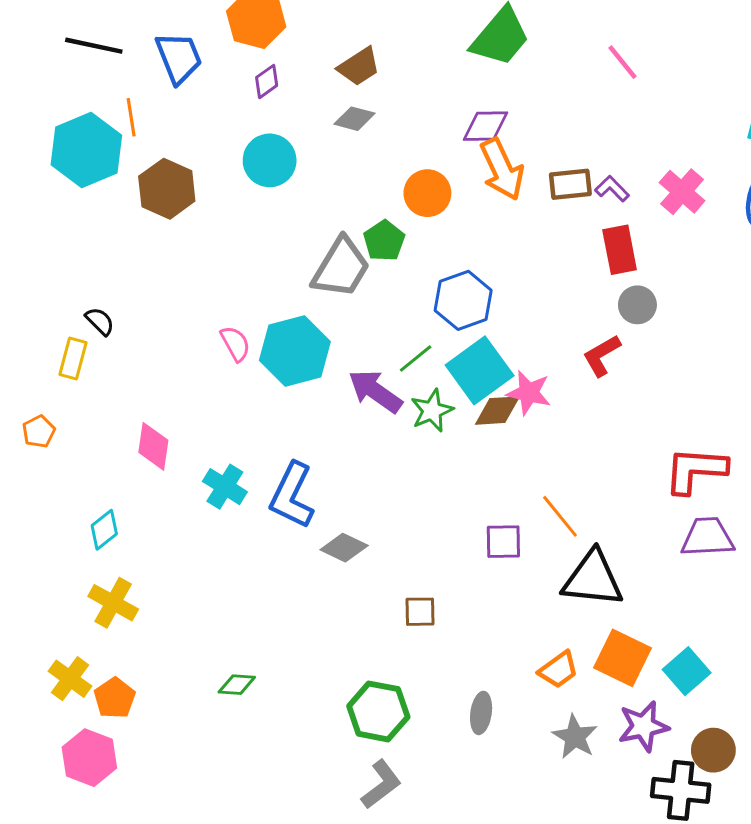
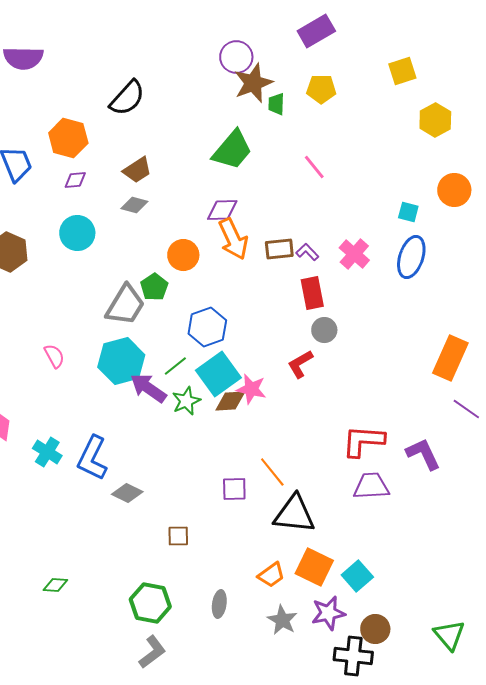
purple diamond: (267, 81) -> (75, 180), turned 30
cyan hexagon: (295, 351) -> (121, 361), moved

